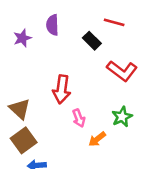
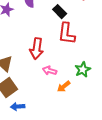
red L-shape: (122, 71) -> (67, 34), moved, turned 60
pink arrow: (79, 118) -> (50, 71), turned 128

